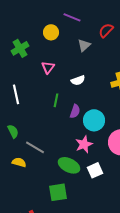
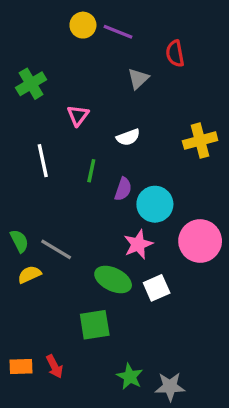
red semicircle: (106, 30) -> (175, 54), turned -56
yellow circle: (51, 32) -> (83, 25), moved
white line: (16, 94) -> (43, 161), moved
green semicircle: (13, 131) -> (19, 241), moved
yellow semicircle: (19, 162) -> (29, 274), turned -40

